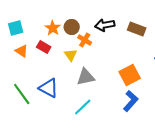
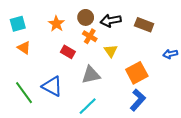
brown circle: (72, 27) -> (86, 17), moved
red rectangle: (44, 47) -> (68, 52), moved
yellow triangle: (71, 55) -> (111, 51), moved

